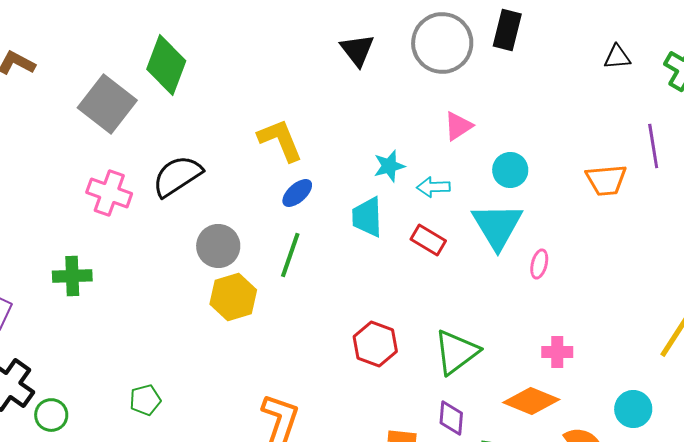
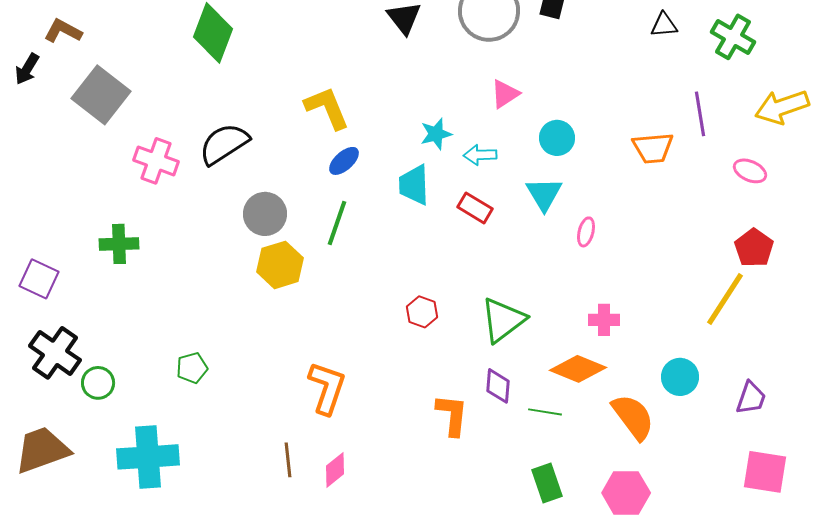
gray square: (107, 104) -> (101, 95), moved
cyan triangle: (497, 226) -> (544, 194), size x0.7
red hexagon: (375, 344) -> (422, 312), size x0.7

